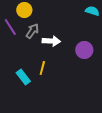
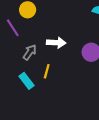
gray arrow: (32, 31) -> (30, 52), moved

